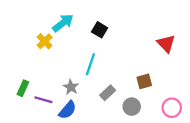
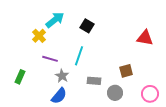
red triangle: (166, 44) -> (145, 38), turned -36
gray rectangle: (108, 93) -> (94, 81), turned 48
purple line: (43, 100) -> (50, 59), moved

